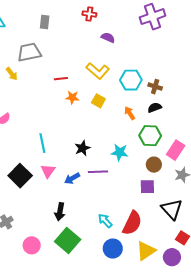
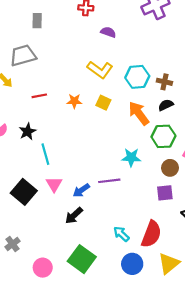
red line: (61, 79) -> (39, 96), moved
orange arrow: (130, 113) -> (139, 113), size x1.6
black star: (82, 148) -> (28, 132), moved
black arrow: (60, 212) -> (74, 216), moved, turned 42

